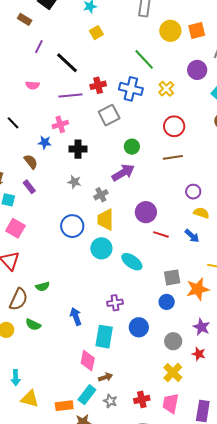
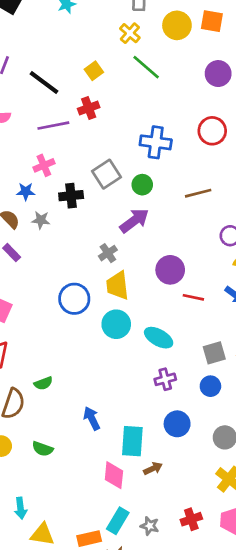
orange square: (197, 30) -> (212, 21), turned 30
yellow square: (96, 33) -> (94, 71), moved
blue cross: (131, 89) -> (156, 142), moved
yellow cross: (166, 89) -> (130, 33), moved
gray square: (109, 115) -> (106, 174), moved
red circle: (174, 126) -> (212, 131), moved
gray star: (74, 182) -> (41, 220), moved
purple cross: (115, 303) -> (165, 379), moved
green semicircle: (33, 325) -> (43, 449), moved
brown arrow: (106, 377) -> (153, 468), moved

